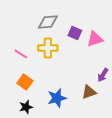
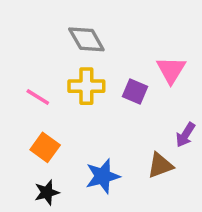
gray diamond: (48, 22) -> (86, 39), turned 65
purple square: (75, 33) -> (135, 92), moved
pink triangle: (95, 39) -> (171, 70), turned -42

